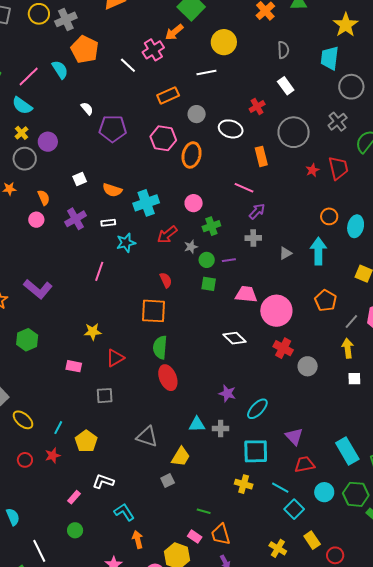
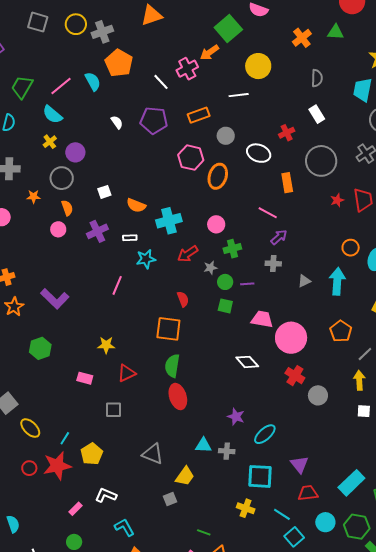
purple pentagon: (113, 129) -> (154, 120), moved
gray circle: (25, 159) -> (62, 178), moved
cyan rectangle: (347, 451) -> (351, 483), turned 72
red star: (53, 455) -> (57, 466), size x1.8

